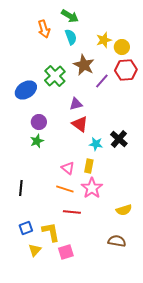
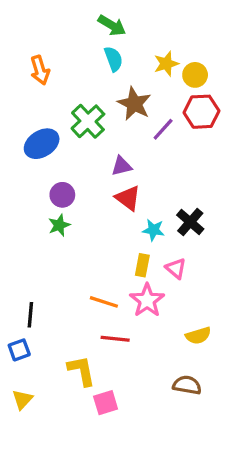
orange arrow: (44, 29) -> (40, 70), moved
pink triangle: (68, 168) -> (176, 268), moved
black line: (21, 188) -> (30, 315), moved
blue square: (26, 228) -> (19, 350), moved
yellow triangle: (35, 250) -> (22, 399), moved

